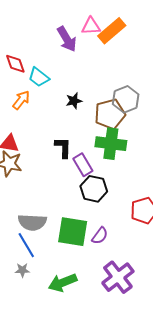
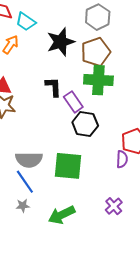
gray hexagon: (126, 99) -> (98, 17), moved
black star: (74, 101) -> (61, 42), size x1.8
purple semicircle: (100, 236) -> (122, 159), moved, turned -30
purple cross: (118, 277) -> (114, 206), size x0.6

